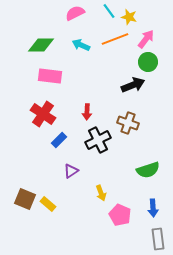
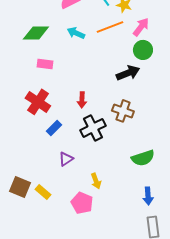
pink rectangle: (50, 76) -> (45, 64), size x0.7
pink pentagon: (120, 215) -> (82, 203), moved

